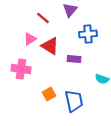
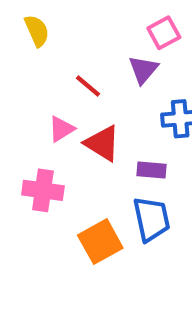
orange square: (49, 94) -> (100, 242), size x1.5
blue trapezoid: (74, 101) -> (151, 219), moved

